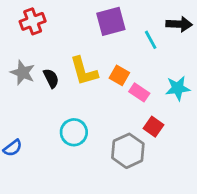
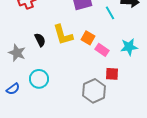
gray star: (23, 73) -> (17, 53), moved
red square: (154, 127) -> (112, 74), turned -32
cyan circle: (74, 132) -> (39, 79), moved

